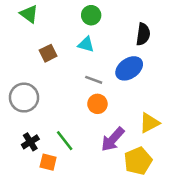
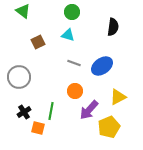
blue ellipse: (129, 68) -> (102, 66), moved
orange circle: (97, 104) -> (75, 91), moved
green line: (65, 141) -> (51, 111), turned 48

